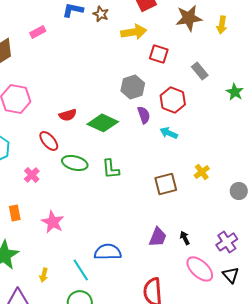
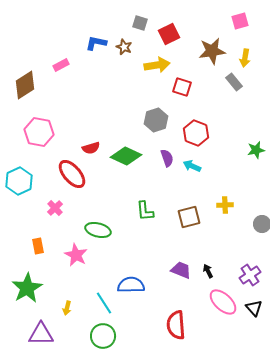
gray rectangle: (200, 71) -> (234, 82), moved
green star: (235, 92) -> (256, 150), moved, turned 30
purple semicircle: (144, 115) -> (167, 158), moved
red ellipse: (49, 141) -> (72, 174), size x1.4
green ellipse: (75, 163) -> (98, 230), moved
green L-shape: (111, 169) -> (145, 211), moved
yellow cross: (202, 172) -> (225, 205), turned 35
purple trapezoid: (158, 237) -> (181, 270), turned -90

